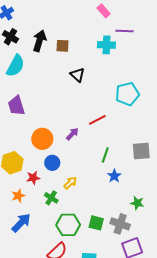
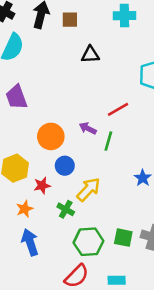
black triangle: (77, 75) -> (90, 55), turned -42
purple arrow: (72, 134) -> (88, 128), turned -104
green line: (105, 155) -> (108, 141), moved
yellow arrow: (70, 183) -> (88, 189), size x1.5
blue arrow: (21, 223) -> (30, 242), turned -60

